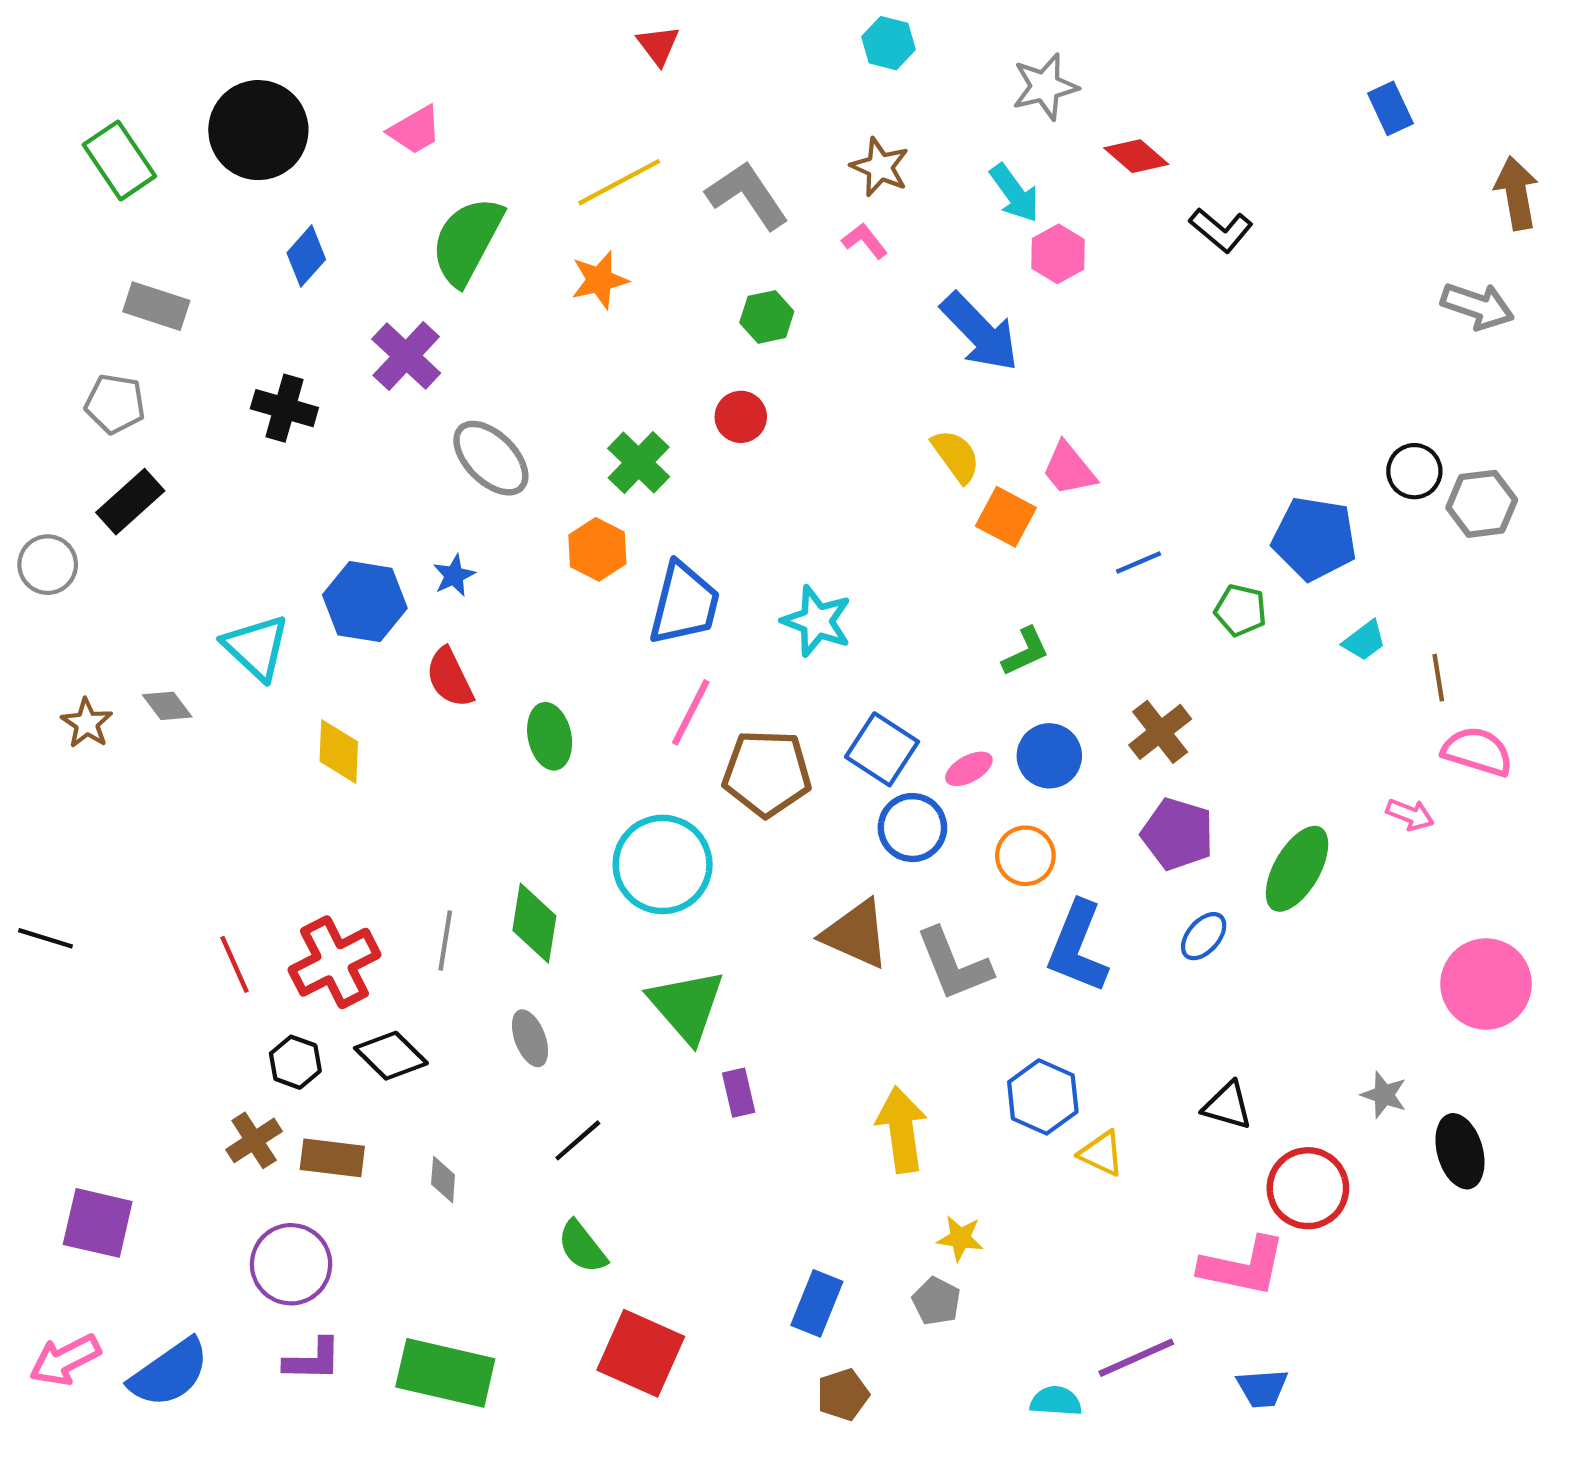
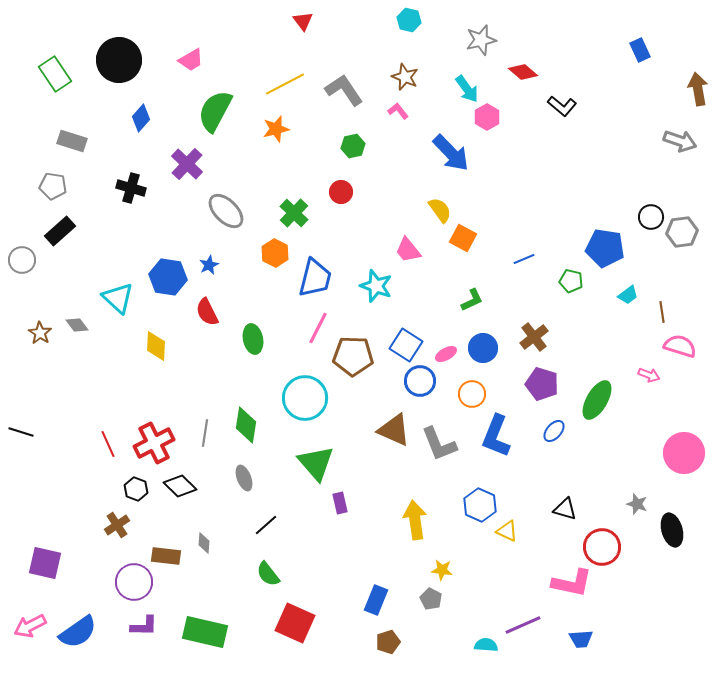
pink trapezoid: (1069, 469) -> (408, 250), moved
brown rectangle: (332, 1158) -> (166, 556), moved

